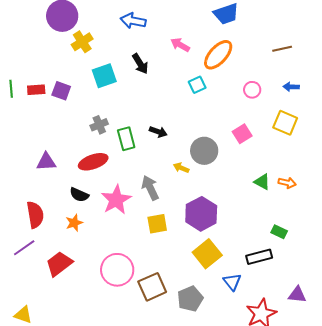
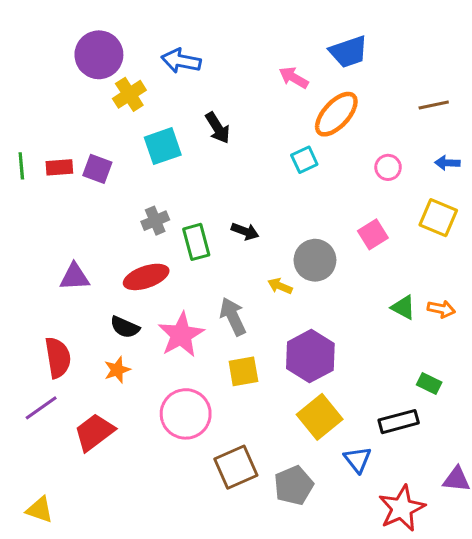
blue arrow: (133, 21) -> (181, 61), moved
pink arrow: (180, 45) -> (294, 78), moved
pink circle: (117, 270) -> (186, 414), moved

